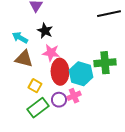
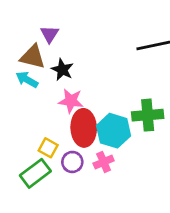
brown triangle: (24, 59) -> (33, 57), moved
purple circle: (59, 100) -> (72, 162), moved
green rectangle: (38, 108) -> (35, 173), moved

